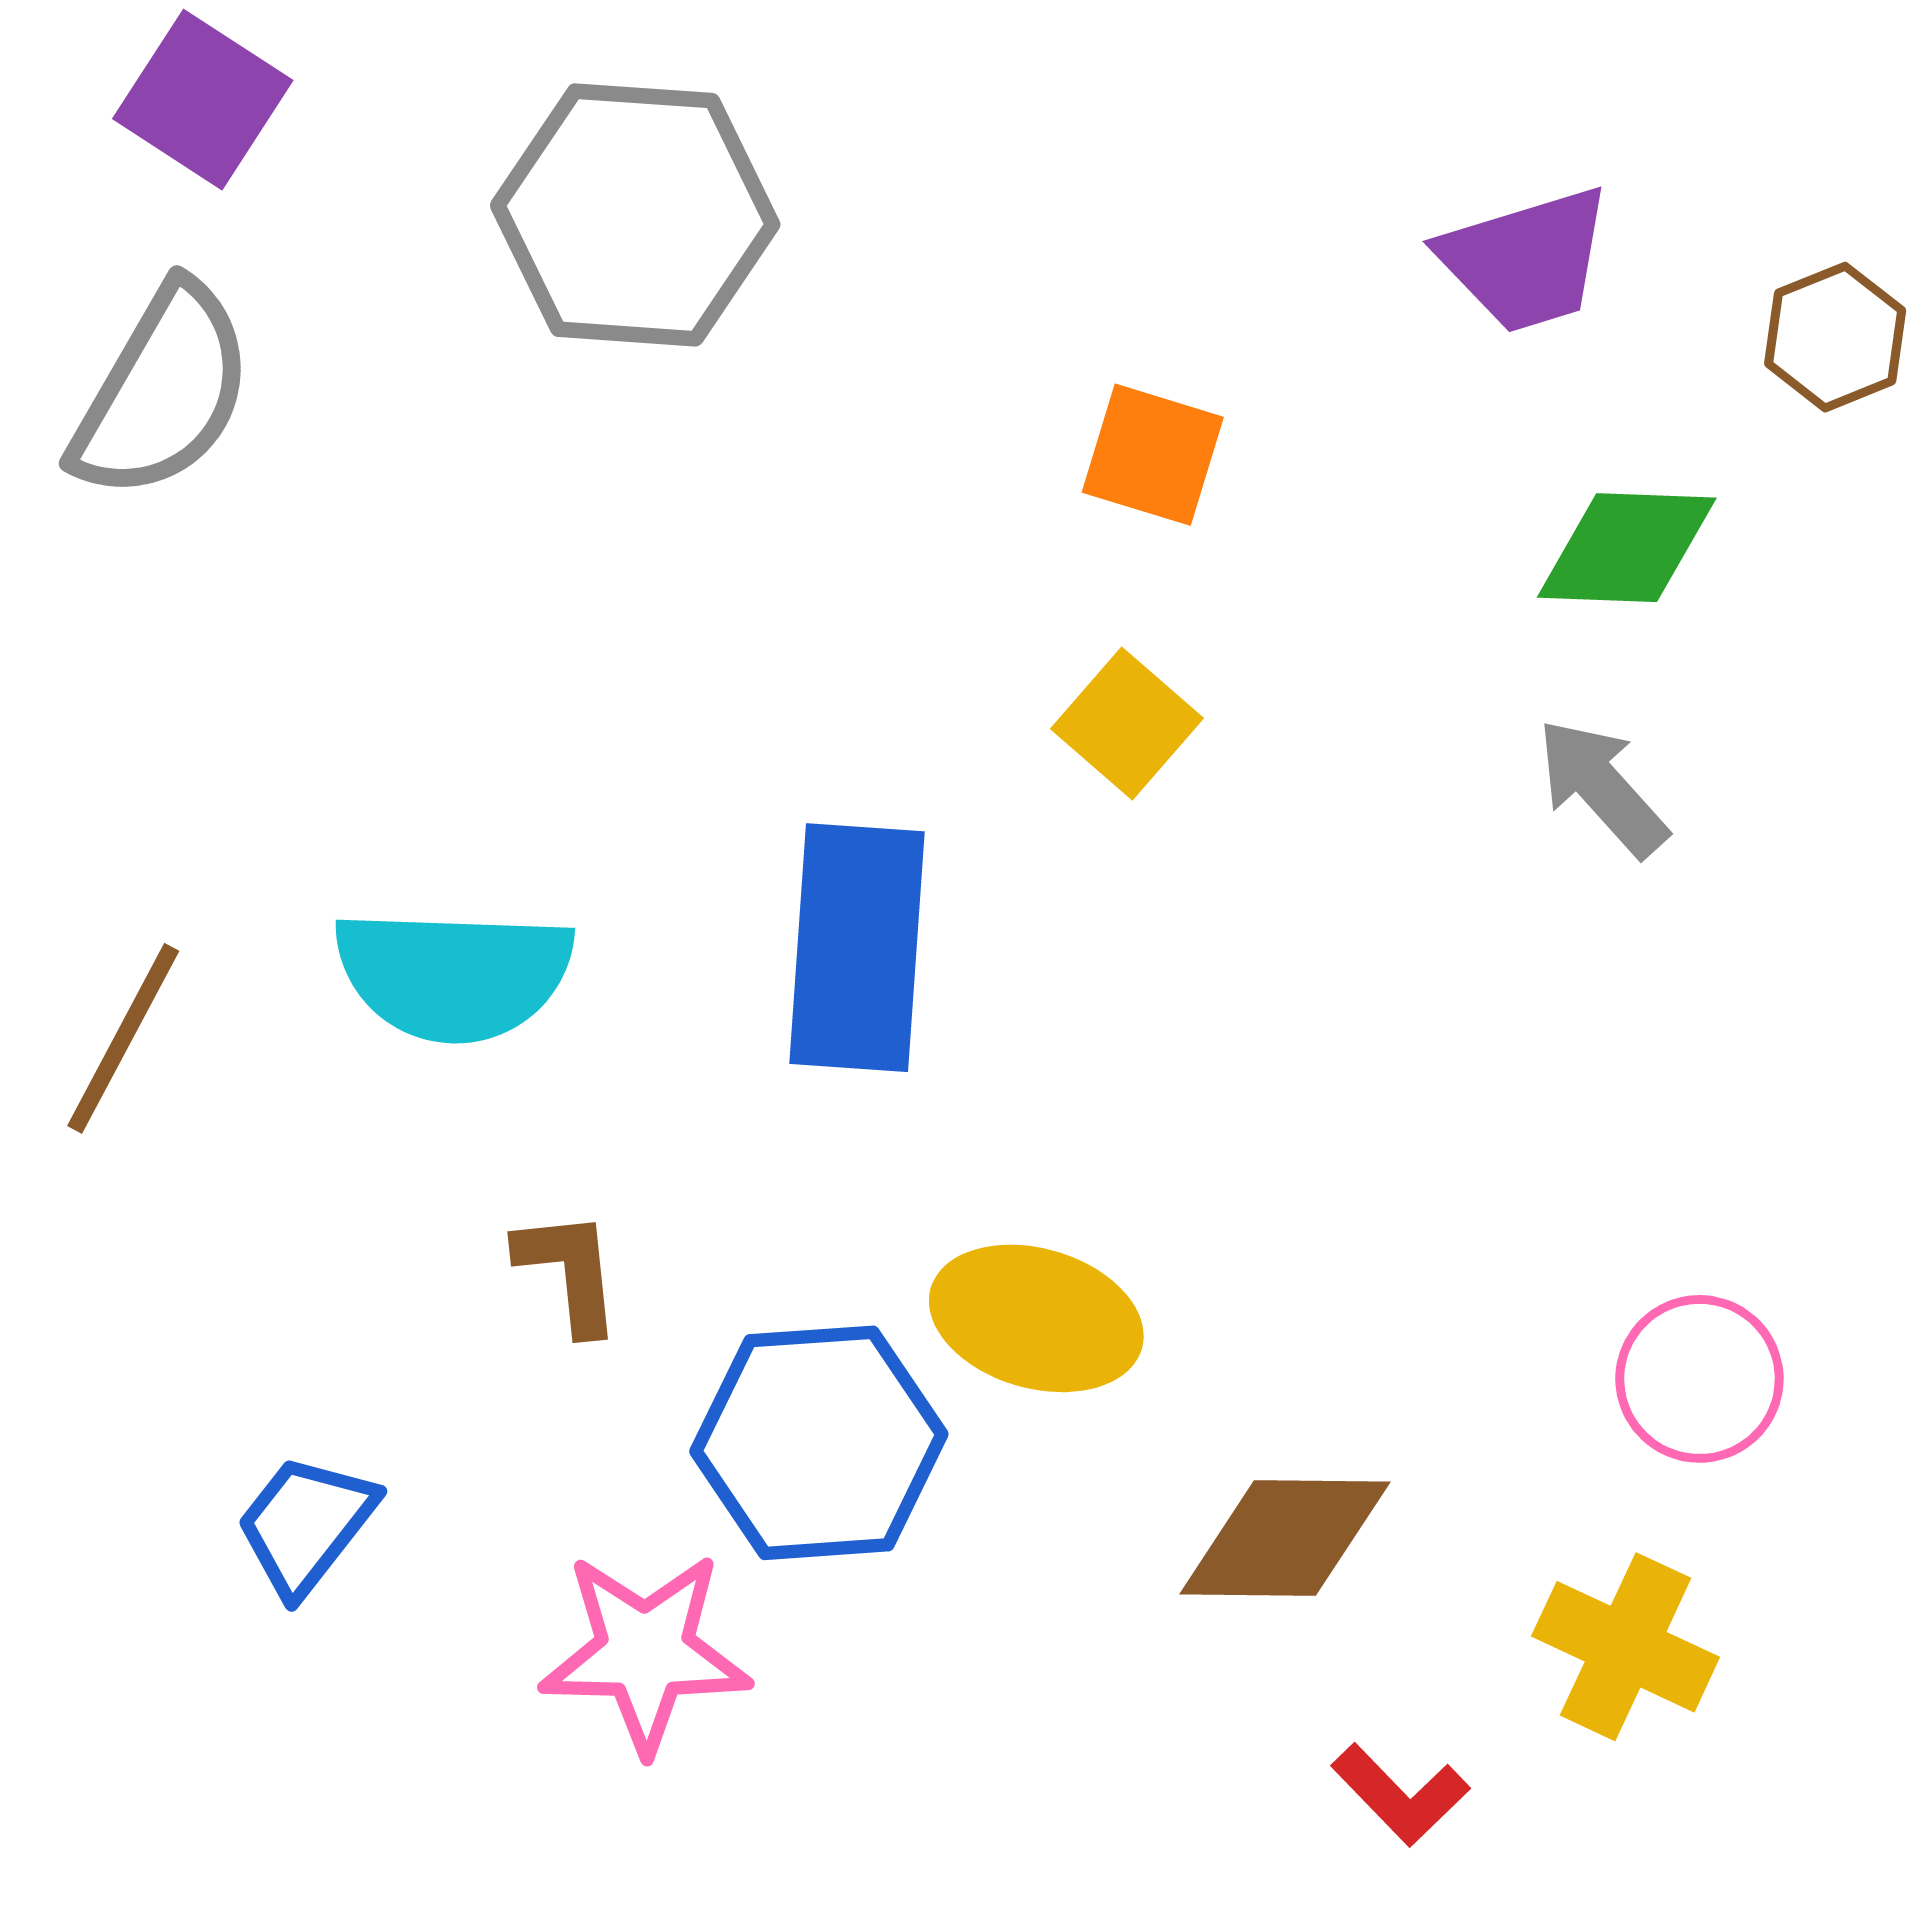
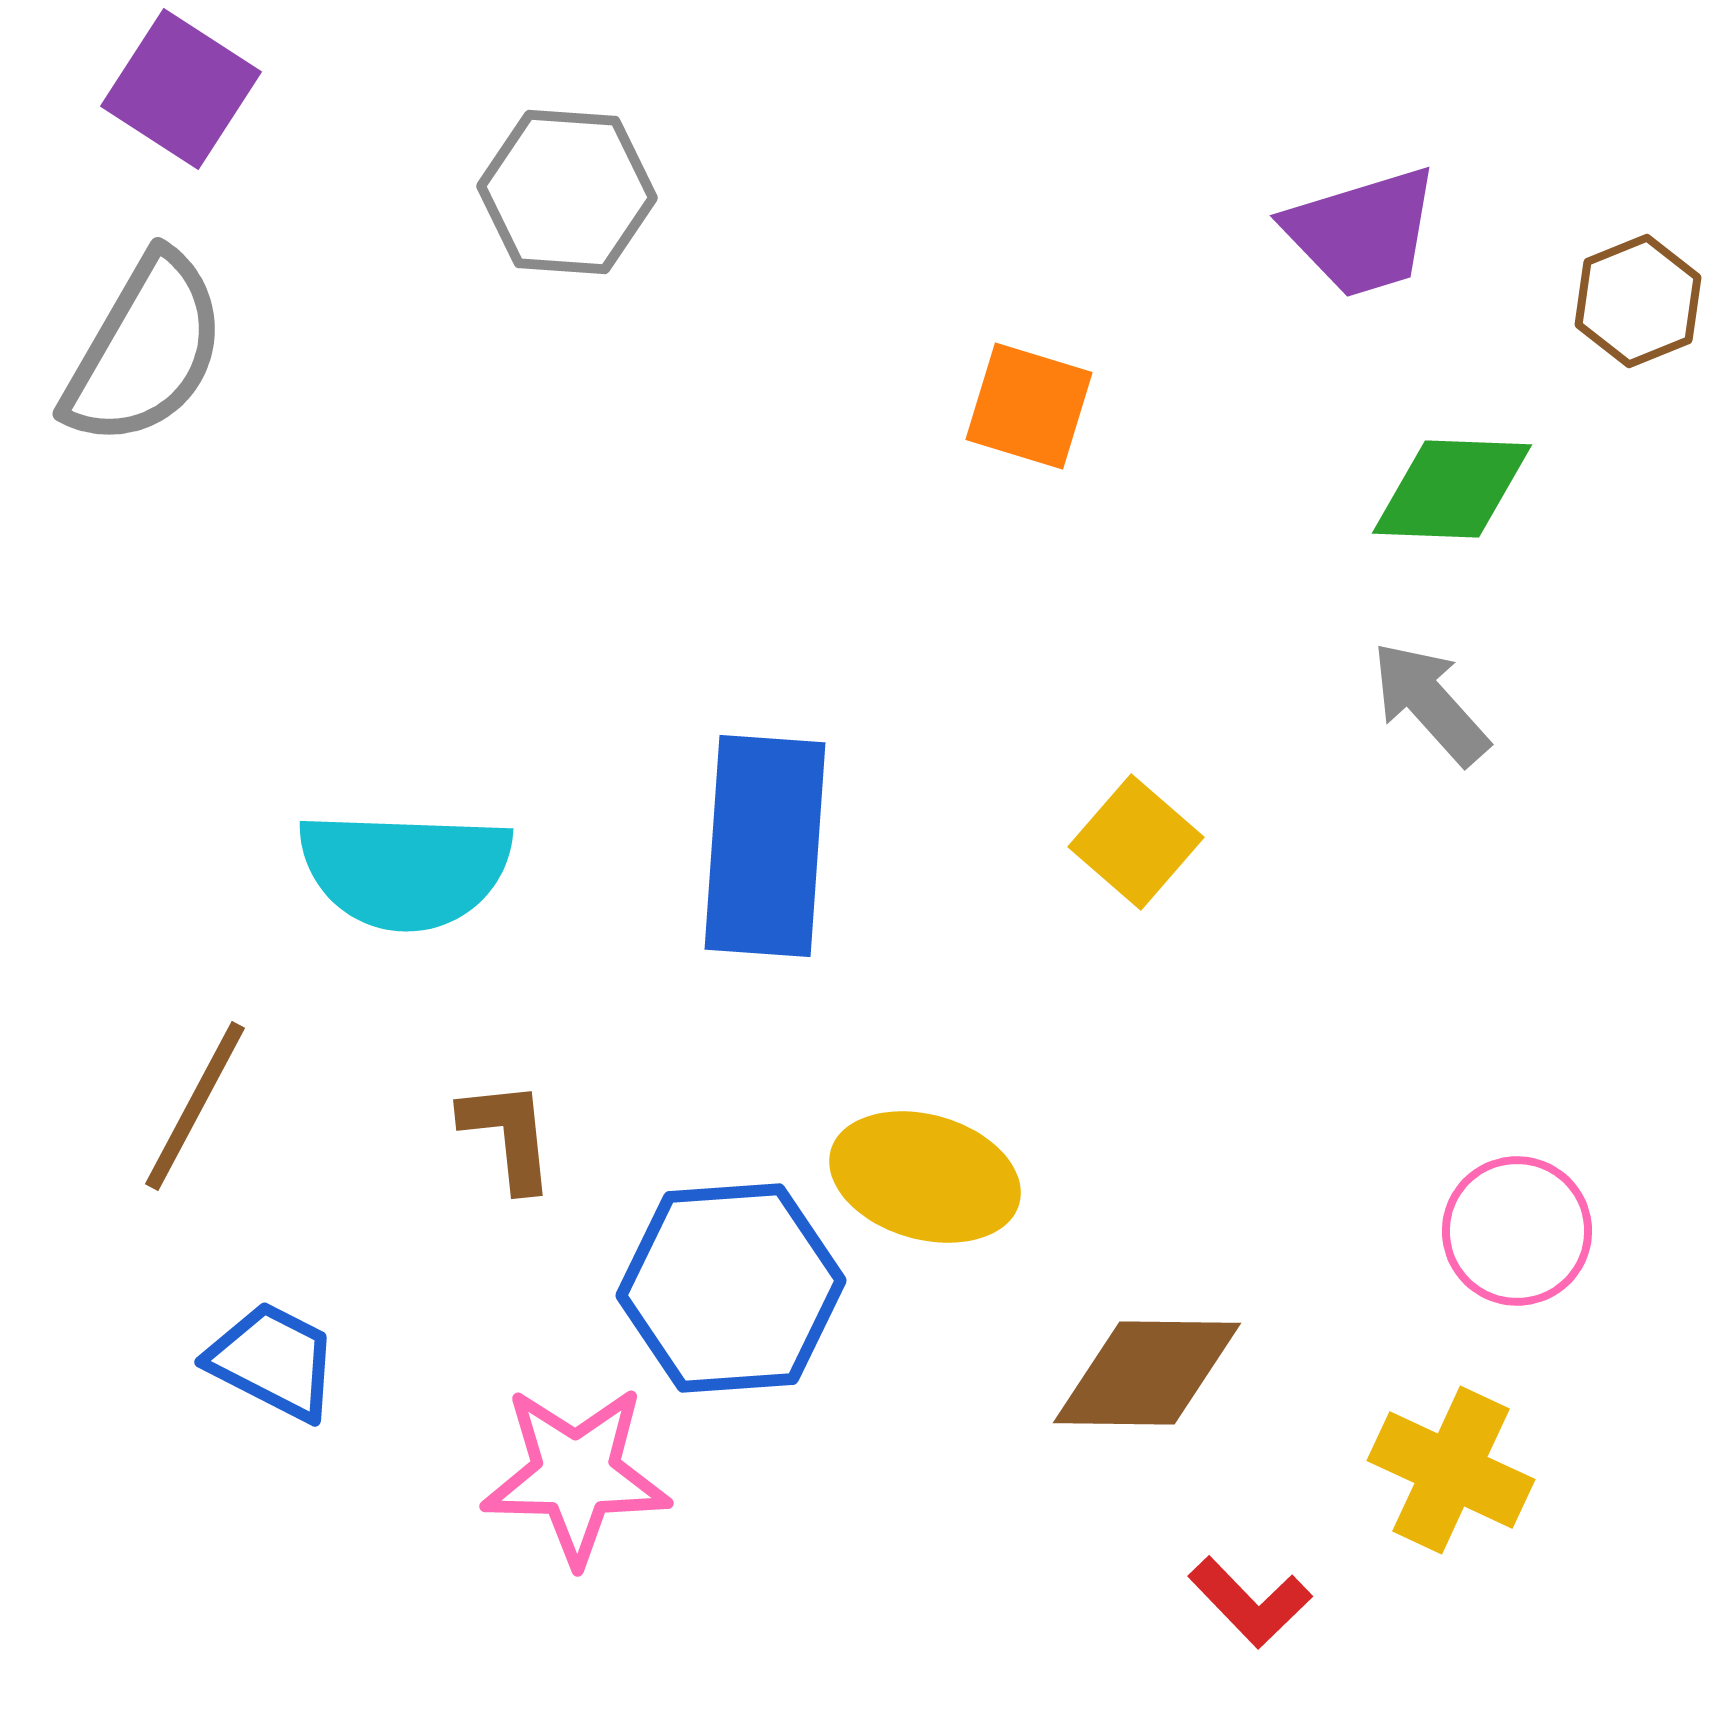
gray hexagon: (635, 215) -> (567, 192), size x0.7
yellow square: (1127, 724) -> (1136, 842), moved
brown line: (123, 1038) -> (195, 1106), moved
blue trapezoid: (306, 1525) -> (273, 1361), turned 79

